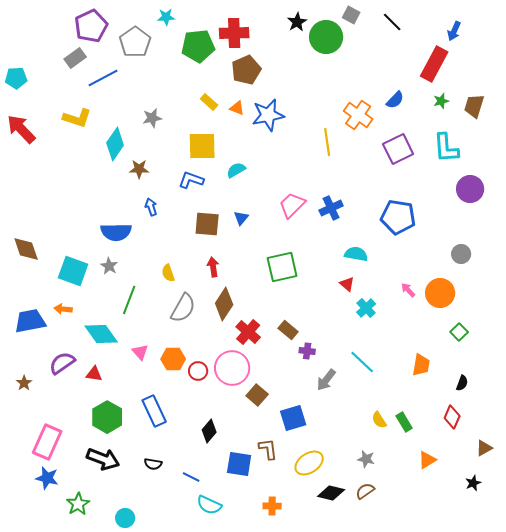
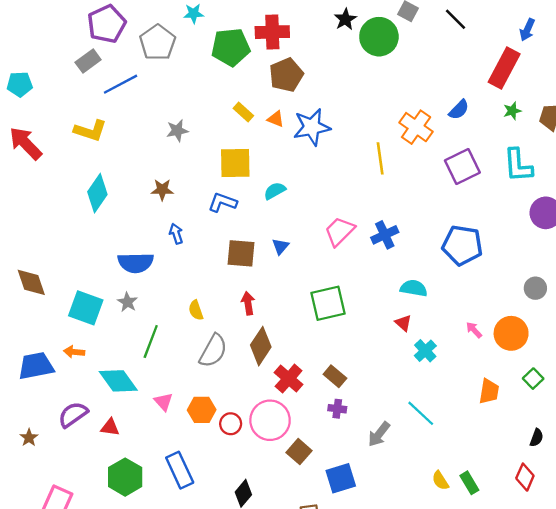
cyan diamond: (115, 144) -> (97, 193), moved
purple cross: (307, 351) -> (337, 409), moved
orange trapezoid: (421, 365) -> (489, 391), moved

